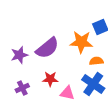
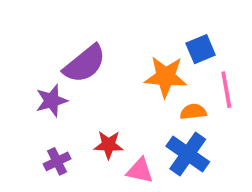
purple semicircle: (47, 48) -> (85, 64), moved

